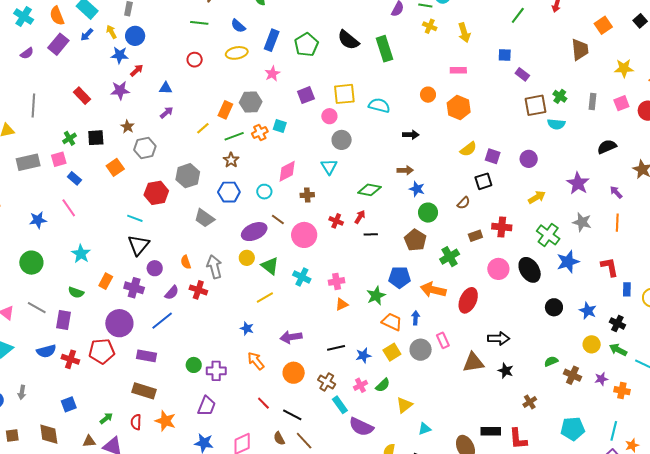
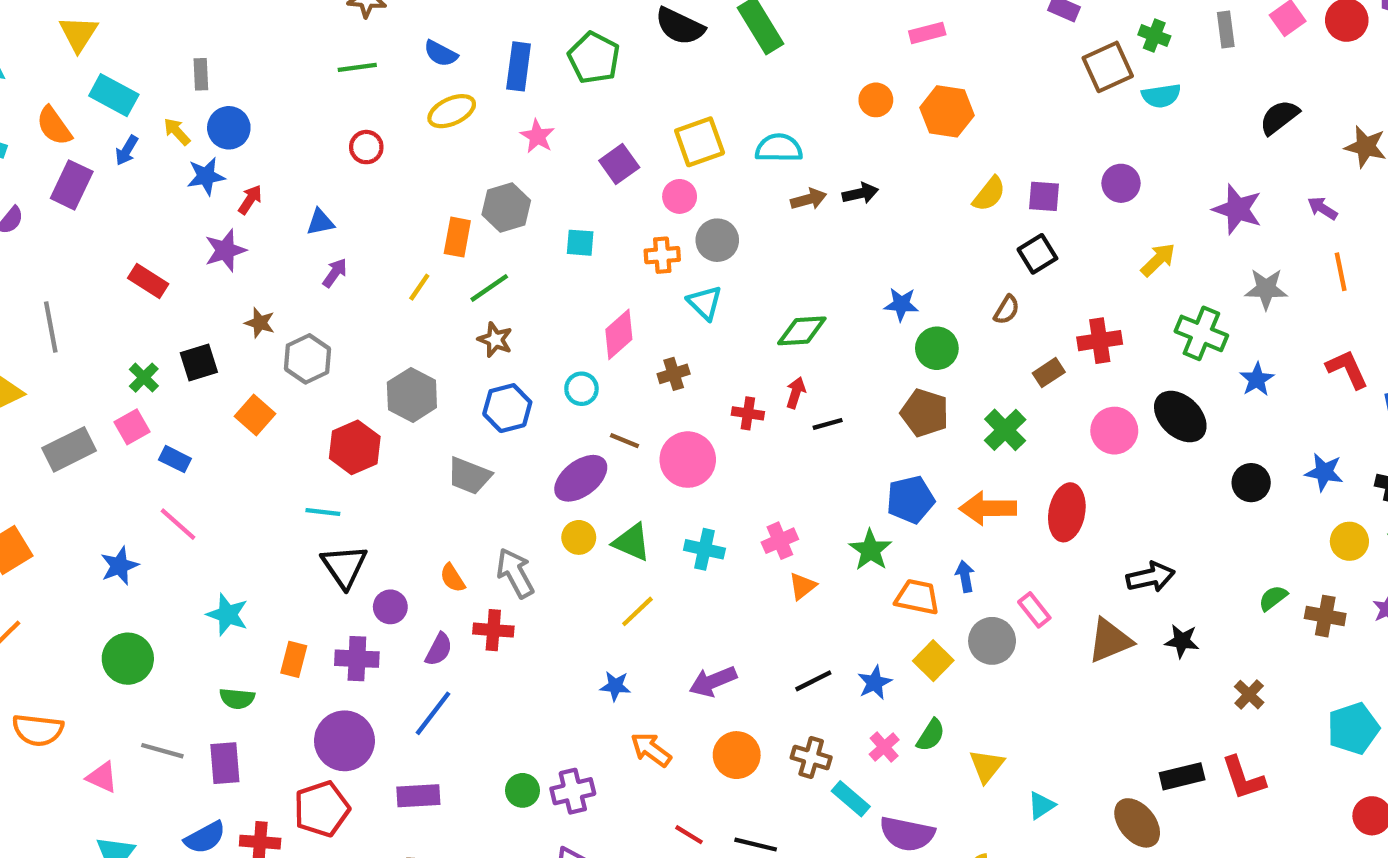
orange cross: (260, 132) -> (662, 255), moved, turned 35
brown arrow: (405, 170) -> (809, 199), moved
blue star: (568, 262) -> (1257, 379), size x0.7

